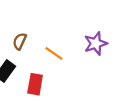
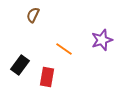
brown semicircle: (20, 41) -> (33, 15), moved

